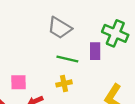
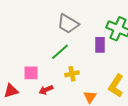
green line: (67, 59) -> (60, 52), moved, turned -54

